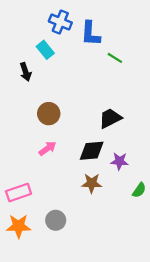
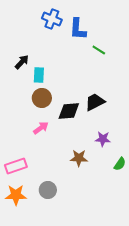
cyan rectangle: (45, 50) -> (39, 75), moved, turned 42
black arrow: (26, 72) -> (22, 62), turned -119
black diamond: (92, 151) -> (69, 111), moved

